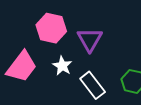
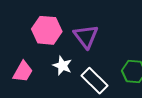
pink trapezoid: (22, 67) -> (23, 72), size x0.7

